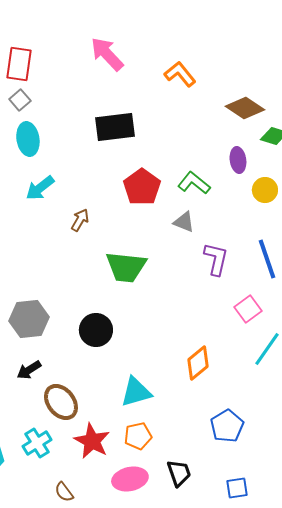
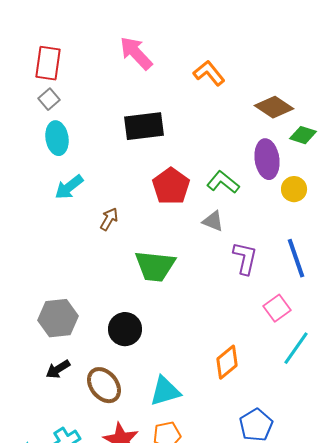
purple ellipse: (238, 160) -> (267, 159), size x1.5
brown ellipse: (61, 402) -> (104, 385), moved

